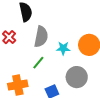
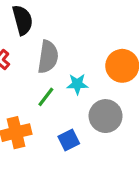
cyan star: (63, 48) -> (77, 84), moved

